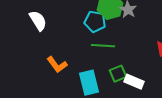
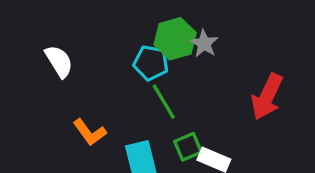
green line: (103, 46) -> (164, 102), turned 55

